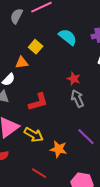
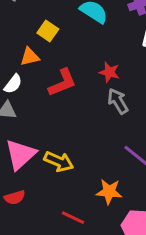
red L-shape: (38, 102) -> (62, 83), moved
orange star: (58, 149) -> (109, 192), moved

